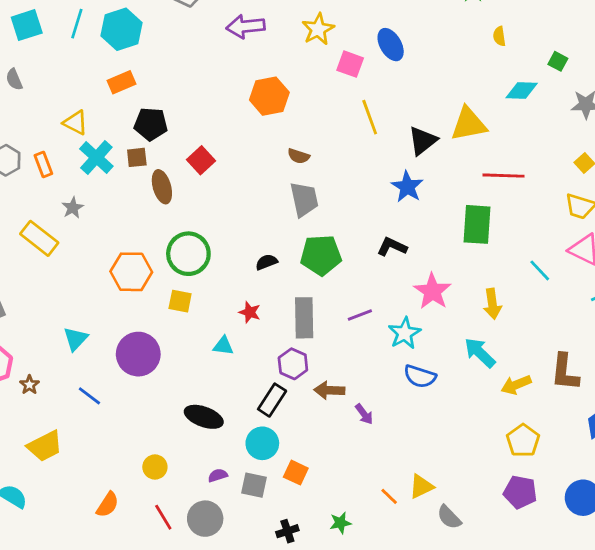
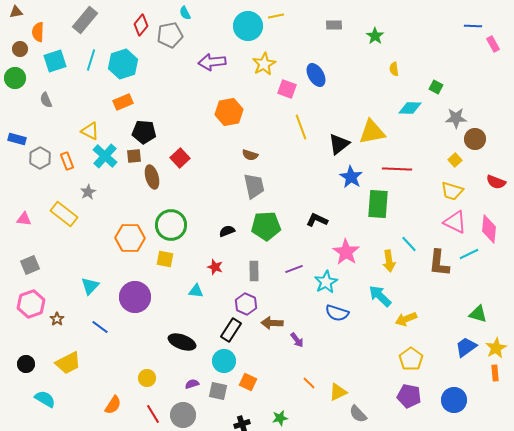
blue star: (407, 187) -> (351, 177), moved
cyan line: (540, 270) -> (409, 244), moved
gray rectangle: (304, 318) -> (254, 271), size x0.7
brown L-shape: (565, 372) -> (439, 263), moved
orange line: (389, 496) -> (309, 383), moved

